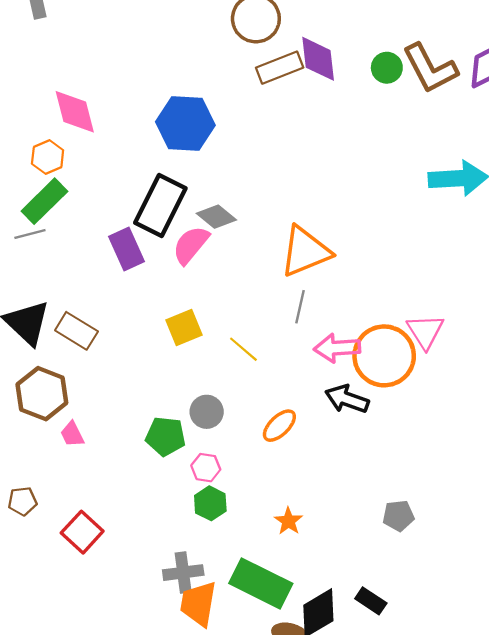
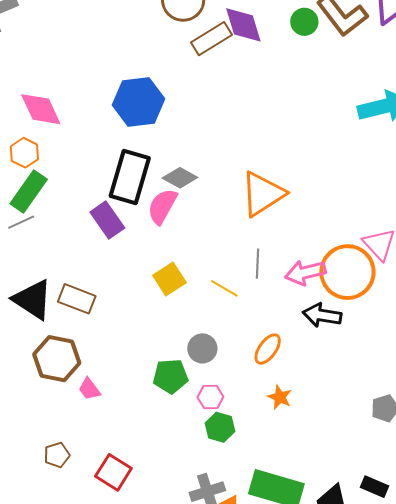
gray line: (300, 307) -> (257, 264), moved
orange star: (288, 521) -> (280, 397), moved

